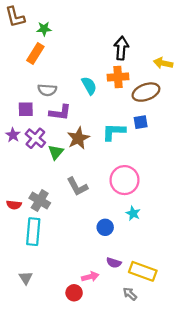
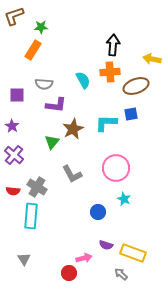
brown L-shape: (15, 17) -> (14, 16), turned 85
purple square: (26, 109) -> (17, 95), moved
purple cross: (35, 138) -> (14, 155), moved

